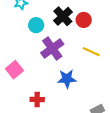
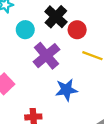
red circle: (84, 20) -> (77, 30), moved

